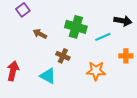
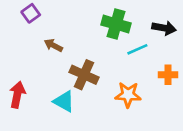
green cross: (76, 27) -> (116, 24), moved
brown cross: (63, 56) -> (84, 75), size x1.5

